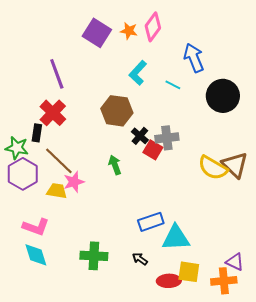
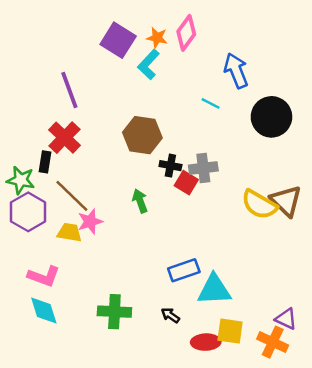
cyan L-shape: (138, 73) -> (149, 65), moved
black cross: (140, 136) -> (170, 166), turned -30
orange cross: (224, 281) -> (273, 342), turned 30

